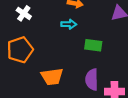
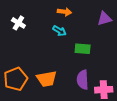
cyan arrow: (69, 24) -> (59, 31), turned 32
orange pentagon: (20, 50) -> (16, 79), moved

